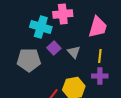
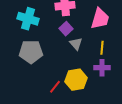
cyan cross: (41, 27) -> (28, 19), moved
purple square: (54, 48) -> (66, 29), moved

